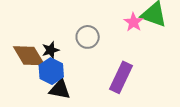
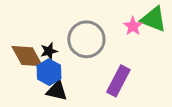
gray circle: (88, 37) -> (86, 39), size x1.6

